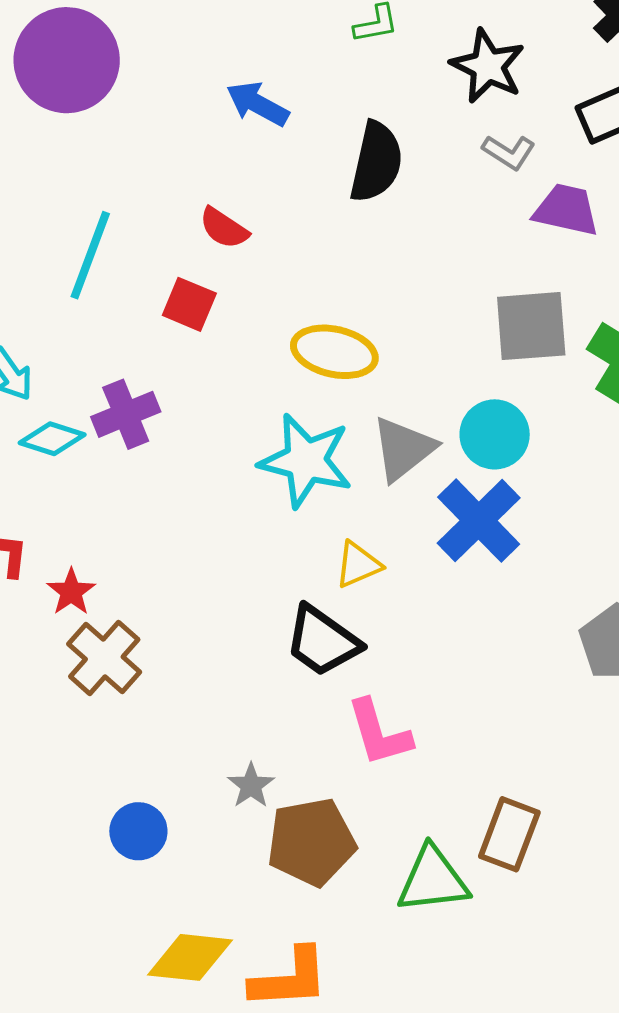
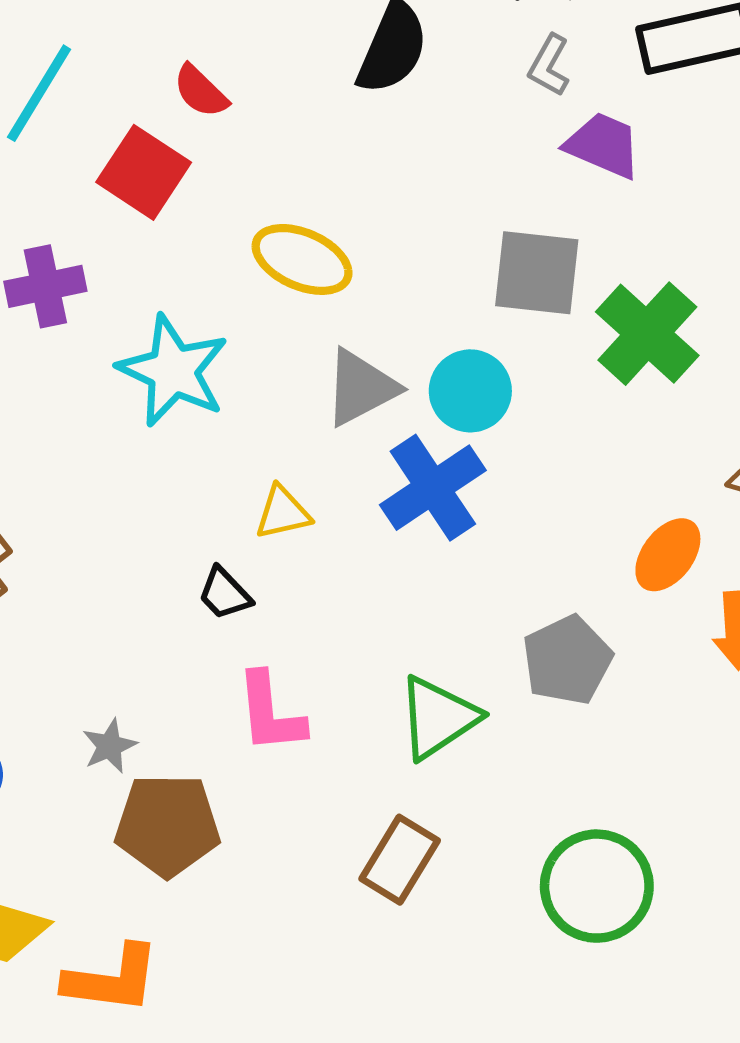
gray L-shape: (509, 152) -> (549, 65), turned 76
red square: (189, 304) -> (144, 172), size x1.4
cyan star: (306, 461) -> (173, 371), moved
black trapezoid: (323, 641) -> (225, 594), size x0.6
green triangle: (433, 880) -> (438, 718), moved, turned -38

